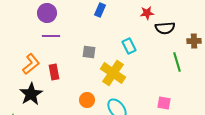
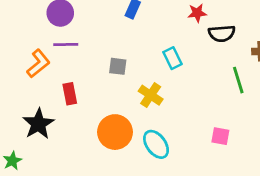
orange L-shape: (31, 64) -> (38, 64), moved
yellow cross: (113, 73) -> (151, 95), size x0.7
orange circle: (87, 100) -> (115, 132), size x1.6

